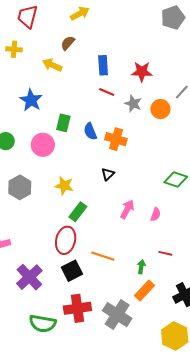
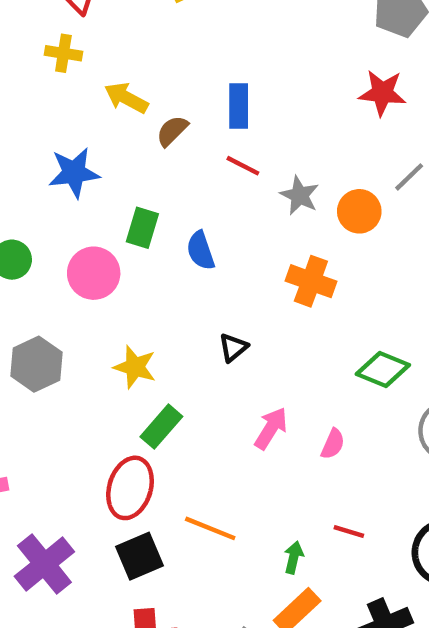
brown semicircle: (68, 43) -> (172, 131), moved
yellow cross: (14, 49) -> (63, 53), moved
red star: (142, 72) -> (382, 93), moved
blue star: (31, 100) -> (74, 173), turned 30
orange cross: (116, 139) -> (311, 281), moved

